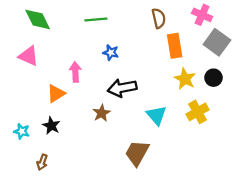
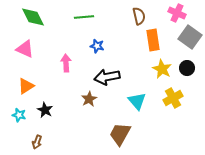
orange triangle: (56, 94) -> (26, 86), moved

